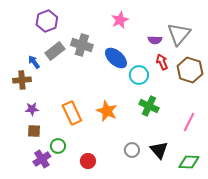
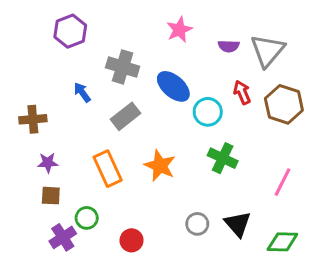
purple semicircle: (155, 40) -> (229, 46), moved
gray rectangle: (55, 51) -> (126, 116), moved
blue arrow: (34, 62) -> (82, 92), moved

